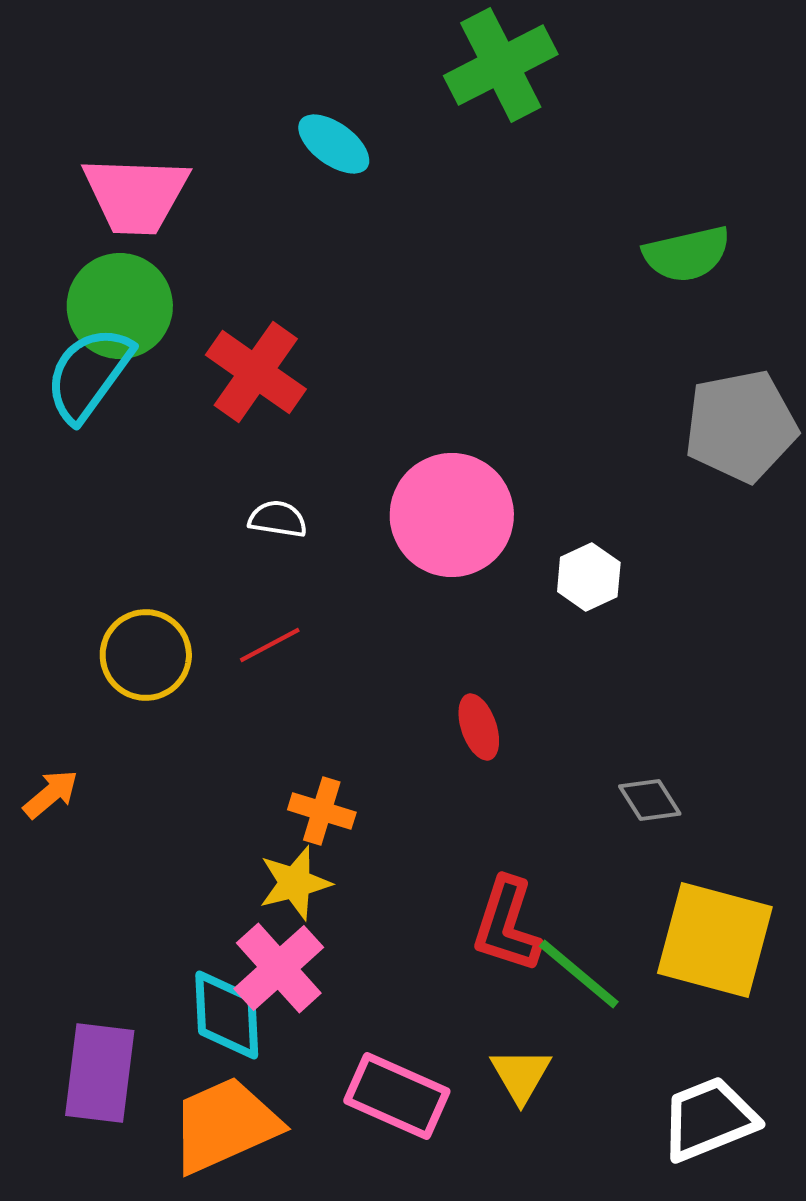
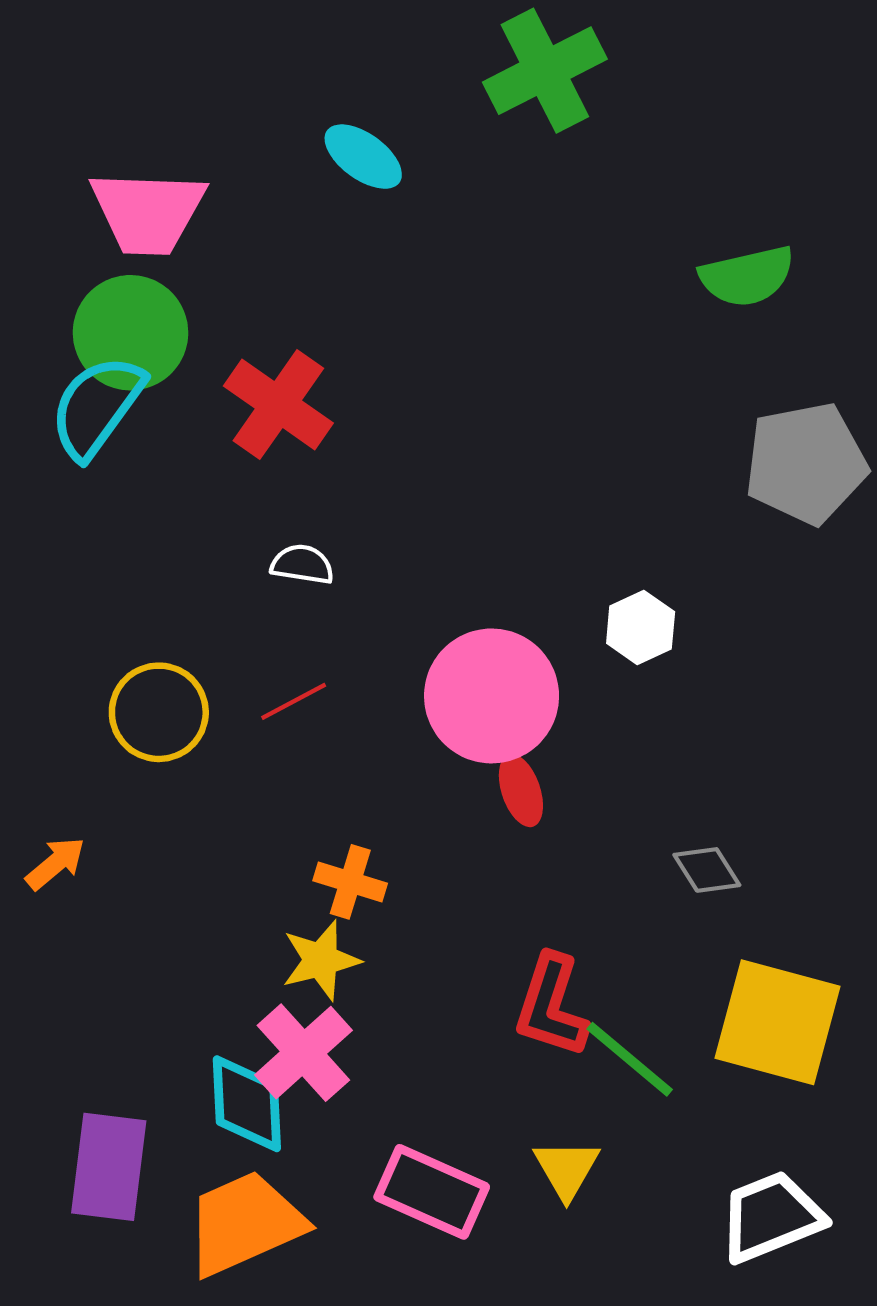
pink circle: (452, 515) -> (492, 696), moved

